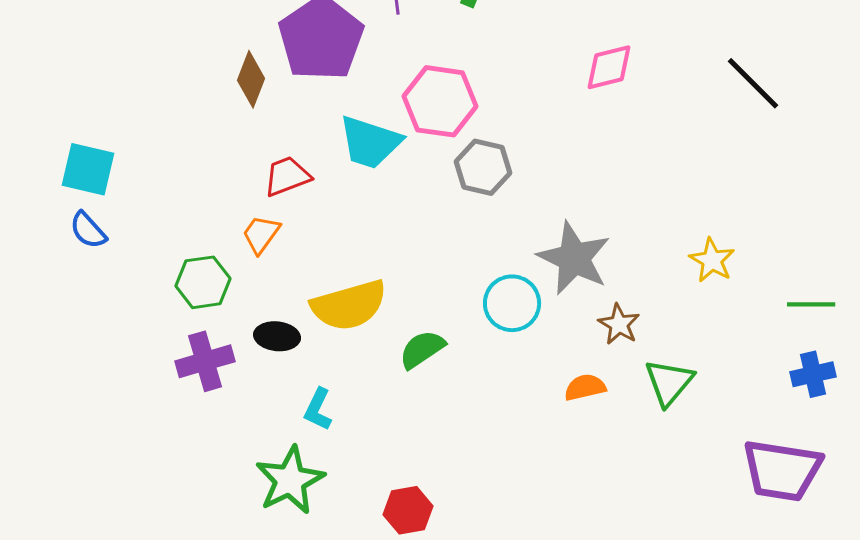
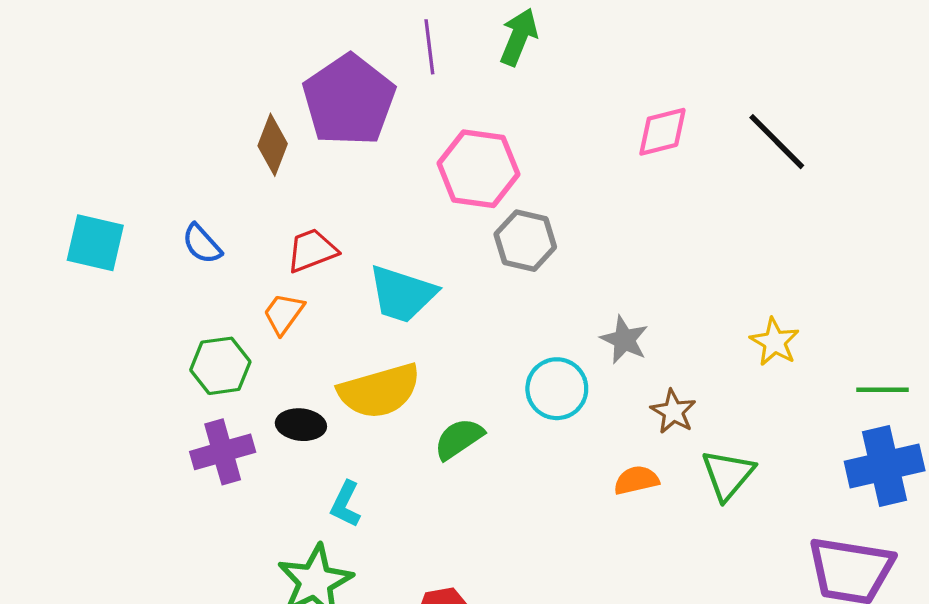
black line: (753, 83) -> (777, 142), moved
cyan trapezoid: (370, 142) -> (402, 294), moved
blue semicircle: (88, 230) -> (202, 244), moved
gray star: (574, 258) -> (624, 340), size x0.6
blue cross: (813, 374) -> (885, 466), size x1.6

